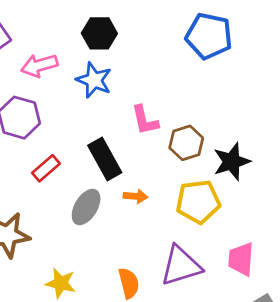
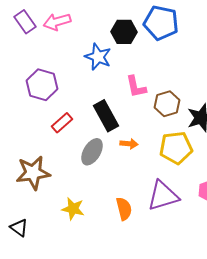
black hexagon: (99, 33) -> (124, 32), moved
blue pentagon: (209, 36) -> (161, 23), moved
pink arrow: (39, 65) -> (57, 22), moved

